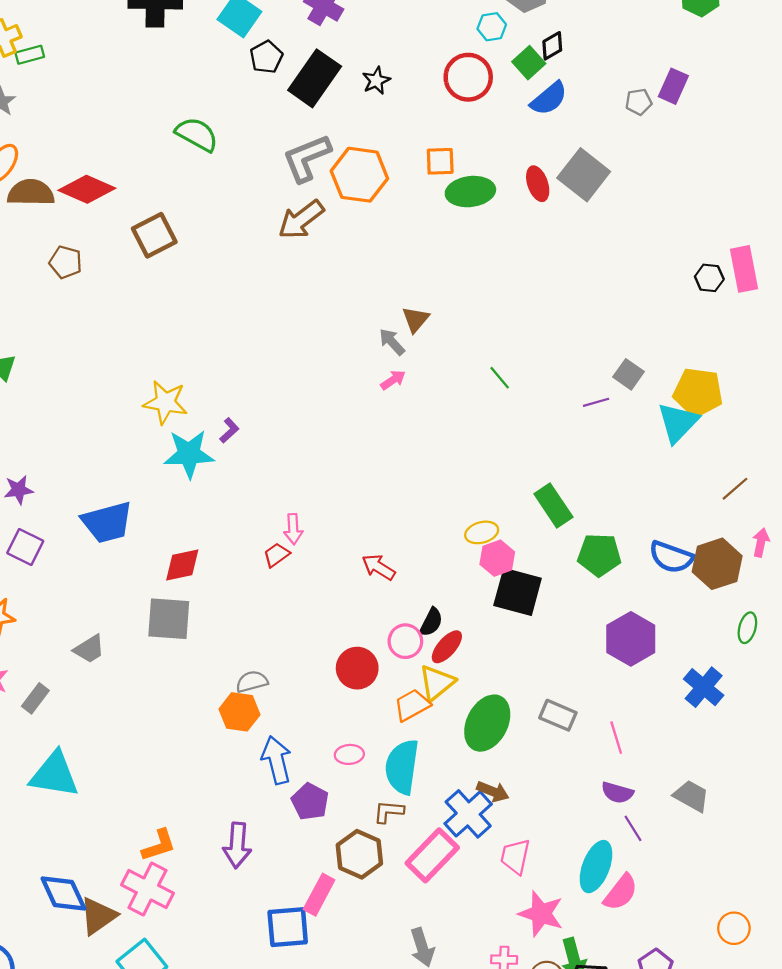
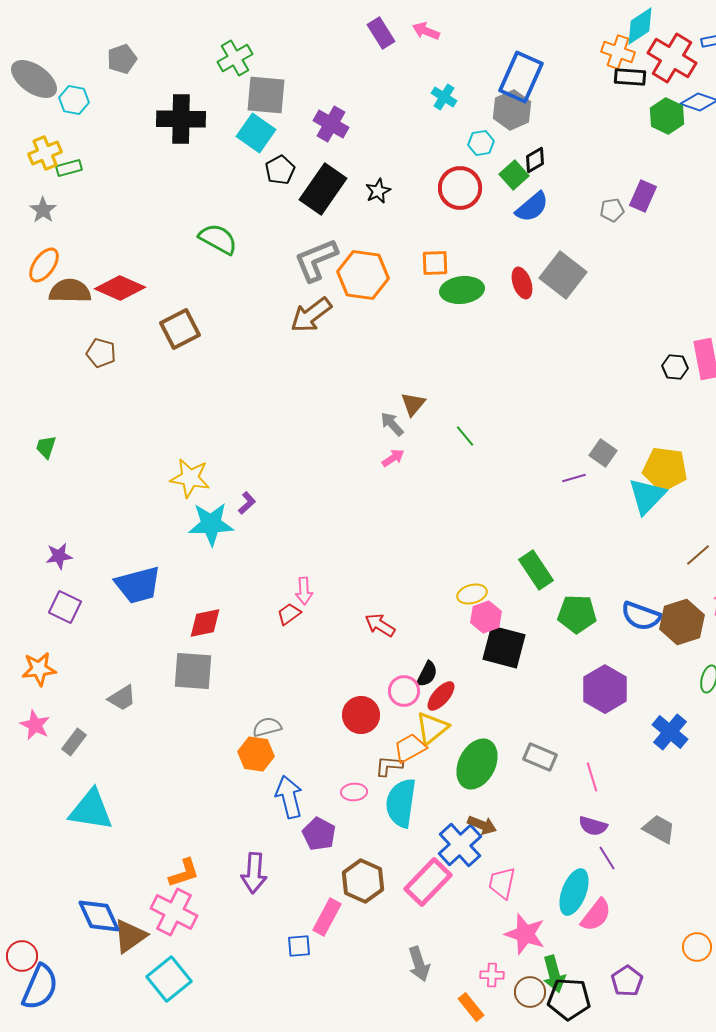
green line: (500, 378) -> (465, 436), moved
brown L-shape: (389, 812) -> (389, 766), moved
blue square: (288, 927) -> (299, 946), size x0.6

